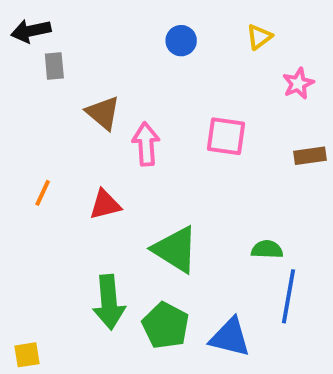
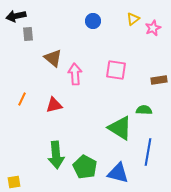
pink star: (298, 84) -> (153, 28), moved
green triangle: (175, 249) -> (120, 128), moved
green semicircle: (267, 249) -> (144, 110), moved

